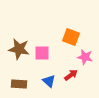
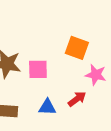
blue triangle: (49, 81) -> (47, 107), turned -40

